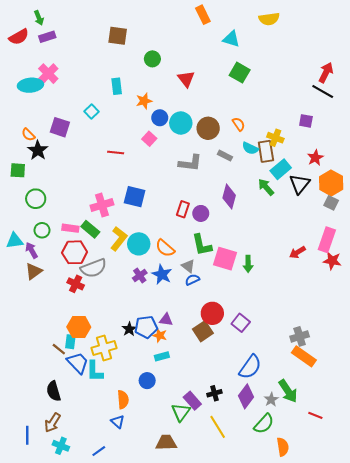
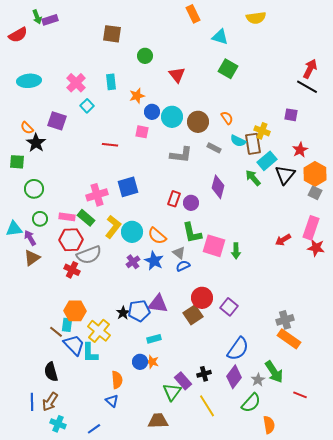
purple rectangle: (47, 37) -> (50, 20), moved
pink cross: (48, 74) -> (76, 83), moved
pink square: (149, 139) -> (142, 132), turned -32
blue square: (135, 197) -> (128, 187), turned -30
purple triangle: (166, 320) -> (158, 304), size x1.5
orange star: (160, 335) -> (152, 362), moved
yellow cross: (104, 348) -> (99, 331), turned -35
blue line: (27, 435) -> (32, 402), moved

